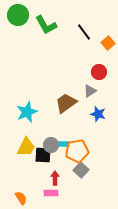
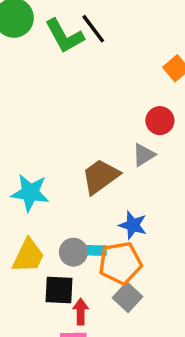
black line: (84, 32) -> (93, 29), moved
cyan star: (27, 112) -> (30, 193), turned 30
blue star: (98, 114) -> (133, 225), moved
black square: (43, 155) -> (59, 290), moved

